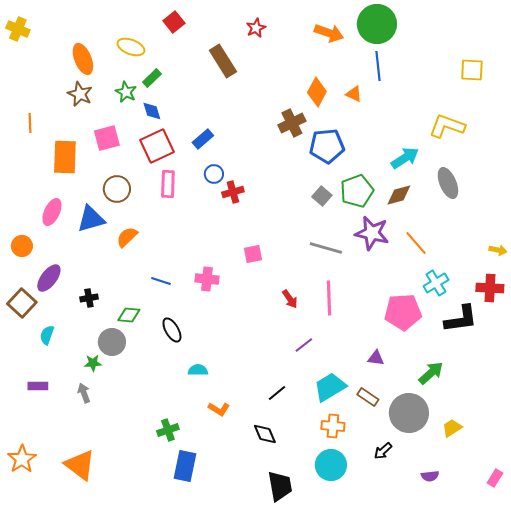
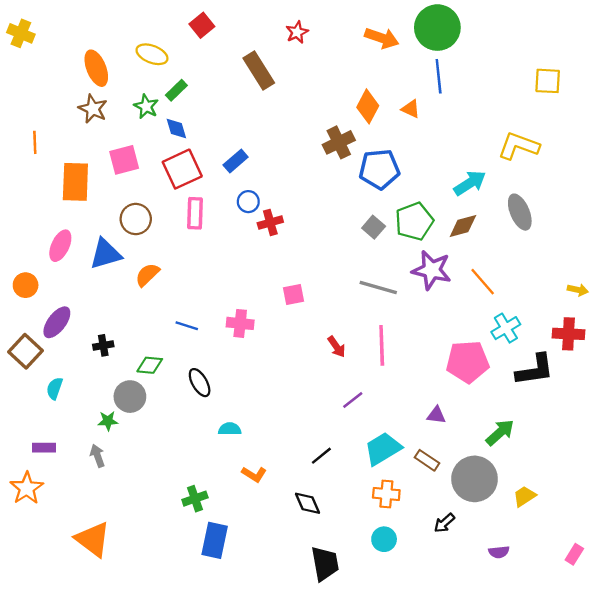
orange star: (22, 459) -> (27, 488), moved
cyan circle: (331, 465) -> (384, 539), size x0.7

